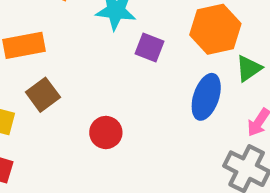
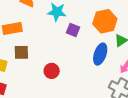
brown square: (43, 95) -> (21, 52), turned 35

